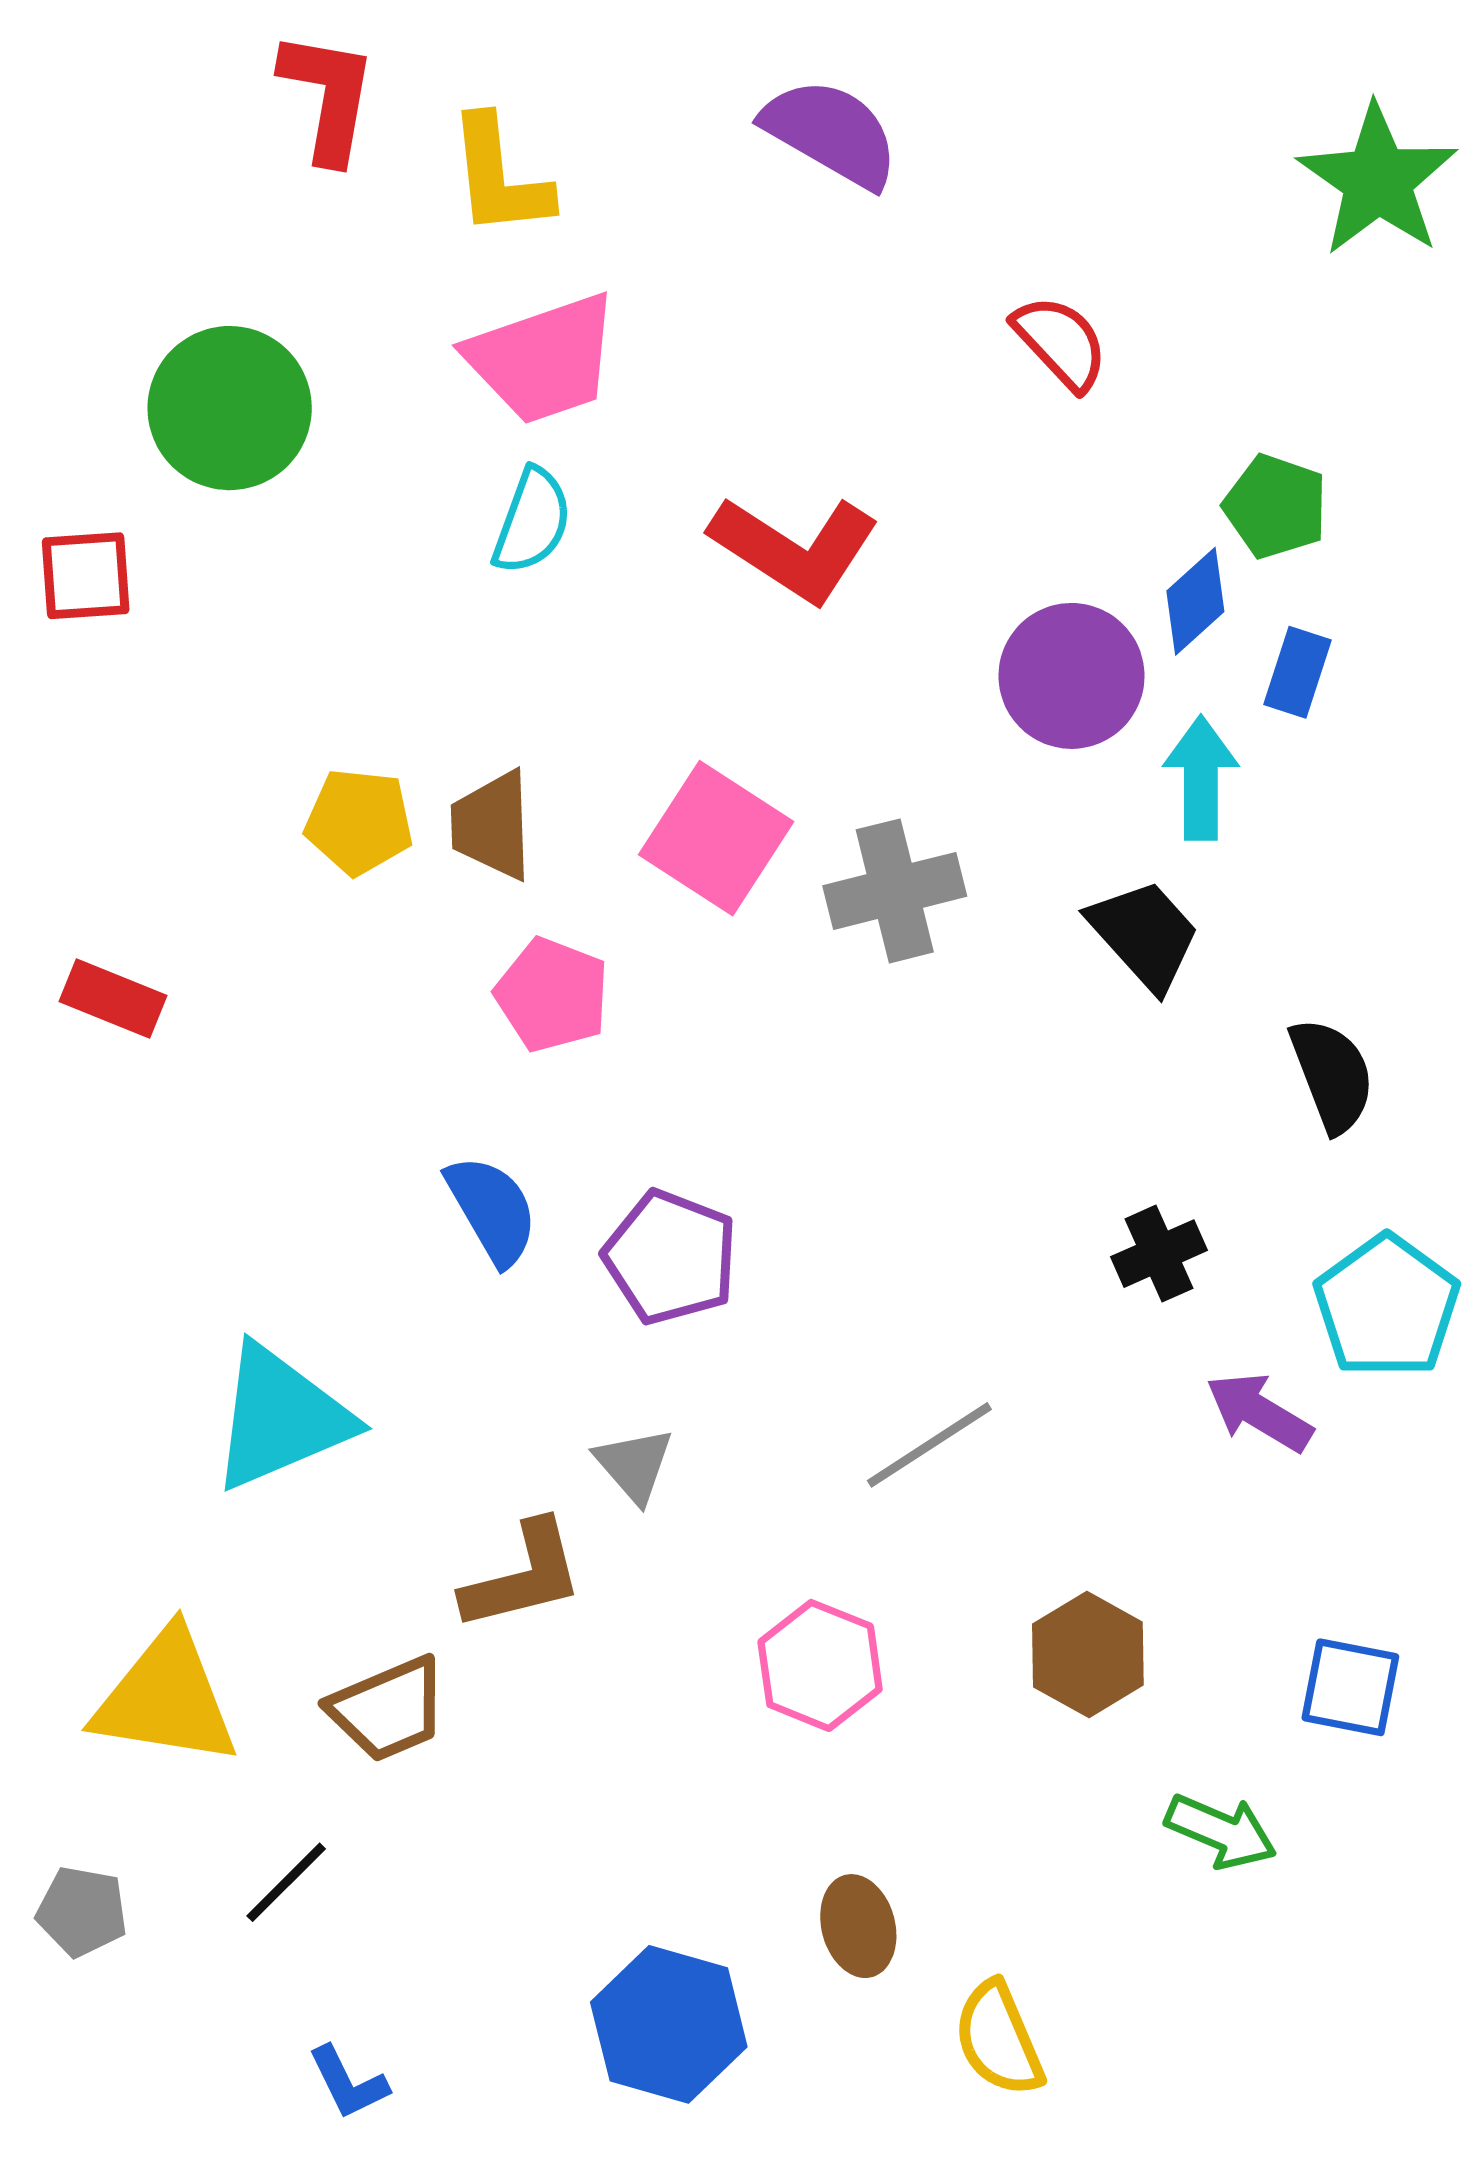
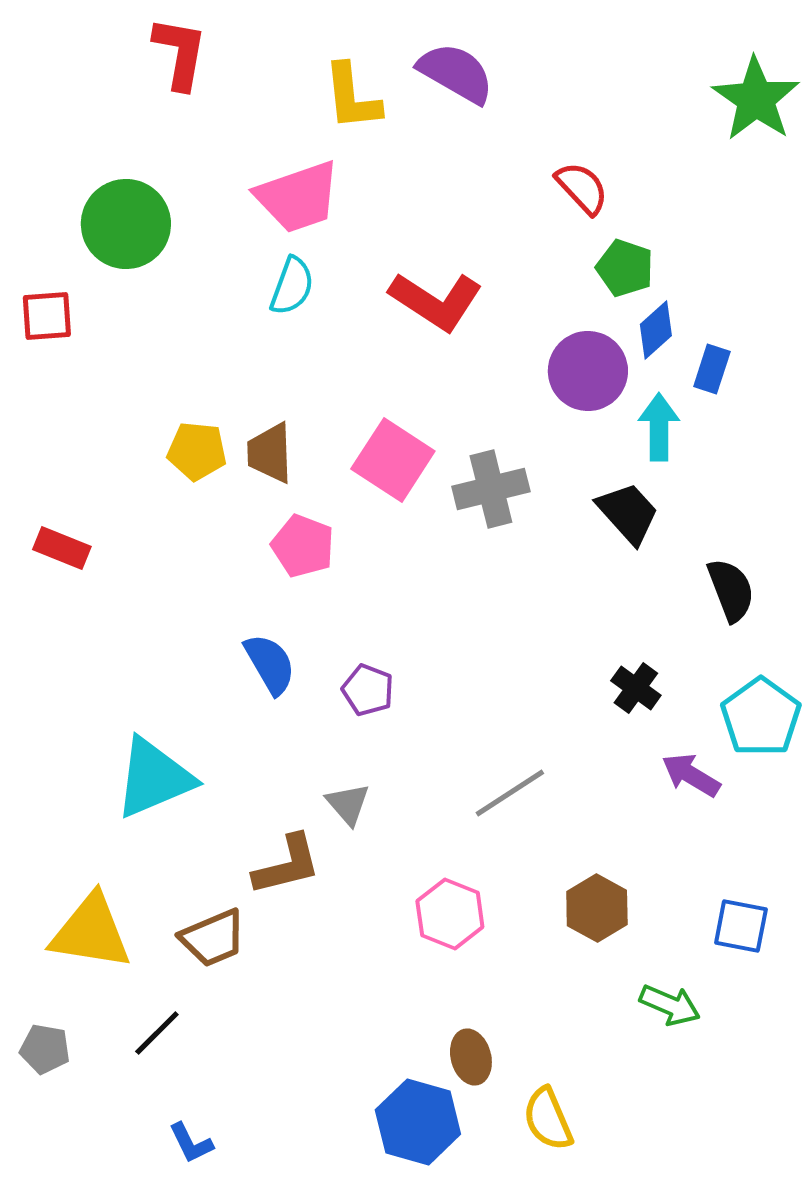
yellow L-shape: (499, 177) -> (352, 97), moved
green pentagon: (1276, 506) -> (625, 268), moved
black cross: (1159, 1254) -> (636, 688), turned -30
purple pentagon: (671, 1257) -> (368, 690), size x0.7
blue hexagon: (669, 2024) -> (418, 1122), moved

